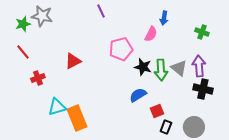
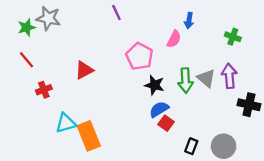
pink pentagon: (121, 49) -> (139, 56), turned -30
black star: (143, 67) -> (154, 85), moved
black cross: (203, 89) -> (249, 105), moved
red square: (157, 111) -> (166, 123), moved, turned -32

